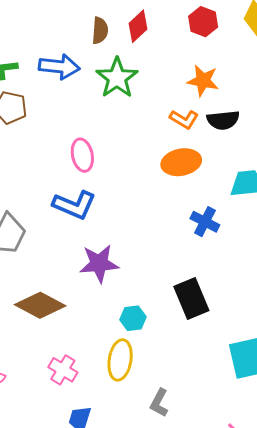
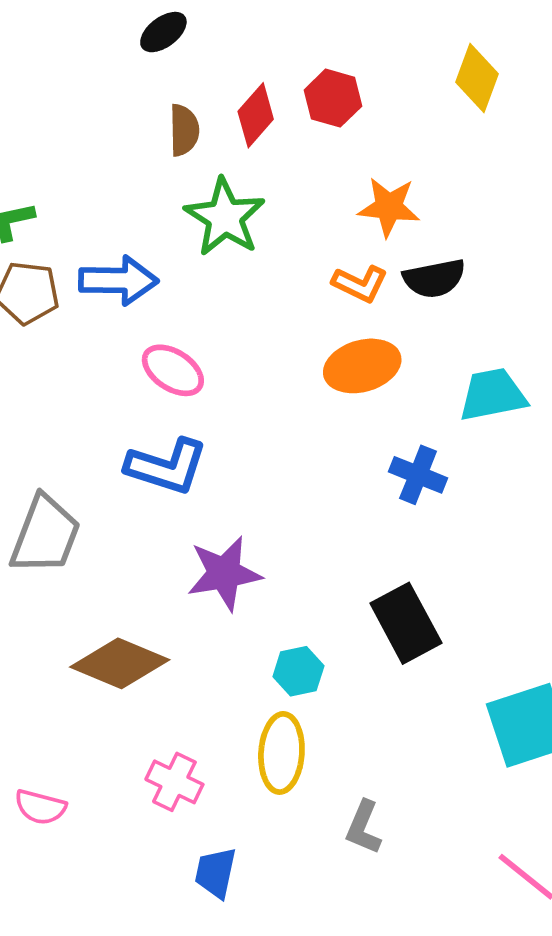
red hexagon: (203, 22) -> (333, 98), moved
blue arrow: (59, 67) -> (118, 280), moved
pink ellipse: (82, 155) -> (173, 370), turned -40

